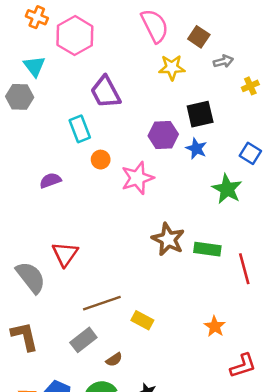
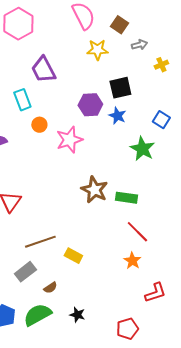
red line: (244, 269) -> (137, 232), moved, turned -30

